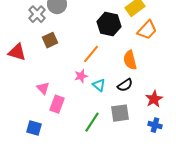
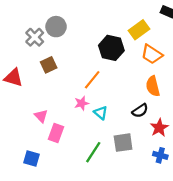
orange trapezoid: (147, 30) -> (152, 54), turned 80
orange semicircle: (130, 60) -> (153, 86), moved
black semicircle: (125, 85) -> (140, 111), moved

